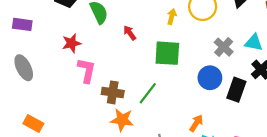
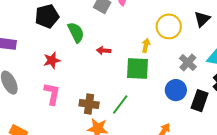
yellow arrow: (172, 17) -> (146, 45), moved
red arrow: (130, 33) -> (104, 51), turned -48
pink L-shape: (87, 70) -> (52, 94), moved

